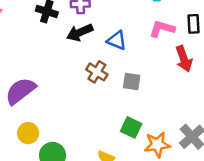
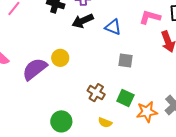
brown cross: (97, 72) -> (96, 93), moved
yellow circle: (28, 133) -> (60, 58), moved

